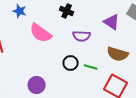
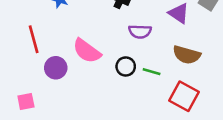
pink semicircle: (41, 33) -> (87, 51), moved
purple circle: (37, 85) -> (56, 68), moved

